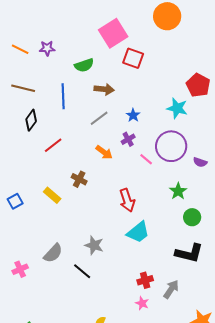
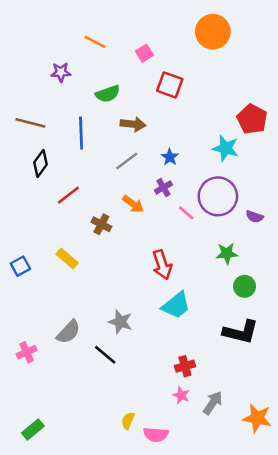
pink square: (113, 33) -> (144, 53), size x0.5
orange line: (20, 49) -> (95, 42), moved
brown cross: (79, 179) -> (101, 224), moved
green star: (178, 191) -> (227, 253), turned 30
gray arrow: (171, 289) -> (213, 403), moved

